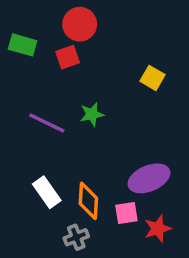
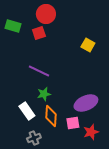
green star: (92, 114) -> (44, 94), moved
purple line: (47, 123) -> (39, 71), moved
gray cross: (76, 237) -> (34, 138), moved

